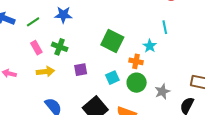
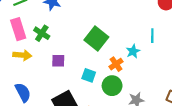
pink rectangle: (36, 48) -> (18, 29), size x1.5
orange cross: (136, 61) -> (116, 64), turned 32
cyan square: (112, 78) -> (89, 75), turned 32

